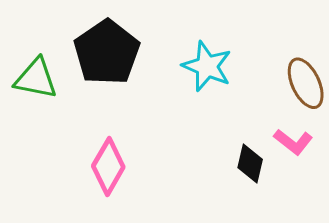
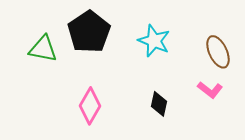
black diamond: (250, 163) -> (159, 104), moved

